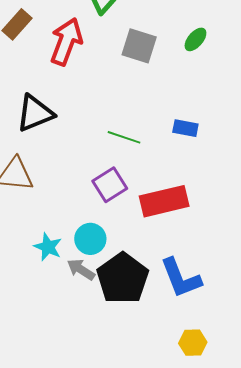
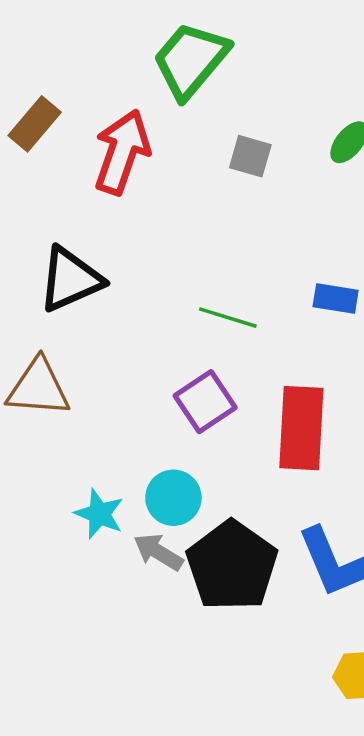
gray square: (139, 46) -> (250, 156), size x0.7
red rectangle: (164, 201) -> (301, 428), turned -72

